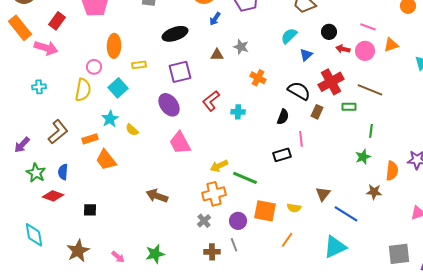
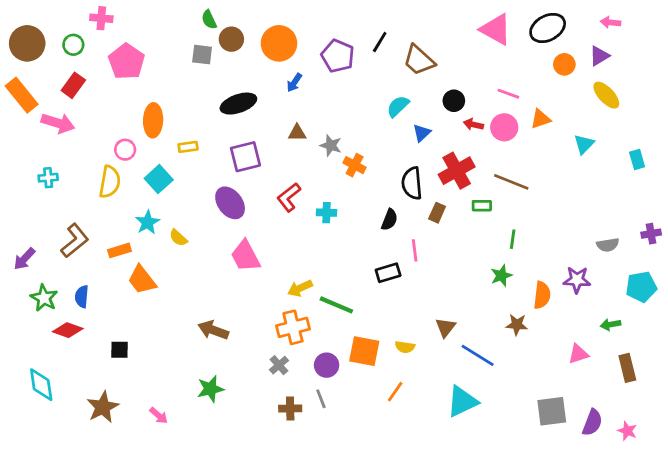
gray star: (241, 47) -> (331, 145), moved
black semicircle: (299, 91) -> (412, 183), turned -125
green star: (155, 254) -> (210, 389), moved

